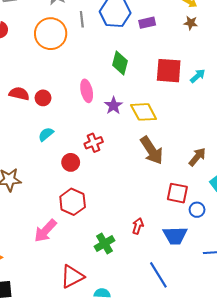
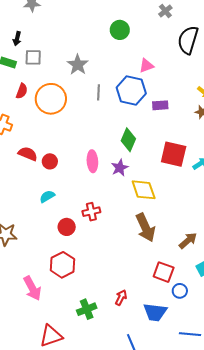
orange circle: (51, 34) -> (51, 99), moved
purple star: (114, 106) -> (120, 168), moved
pink arrow: (45, 231) -> (32, 288), turned -80

